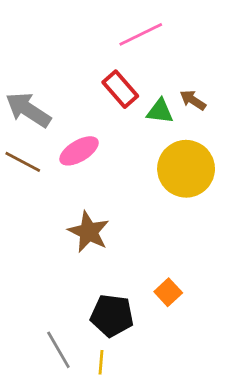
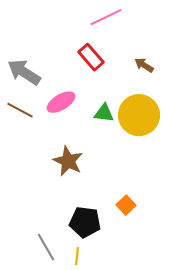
green triangle: (160, 111) -> (104, 113), moved

